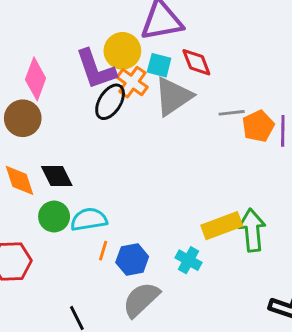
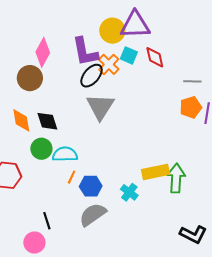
yellow circle: (122, 51) -> (112, 31), moved
gray triangle: (173, 96) -> (100, 107), moved, turned -32
gray line: (232, 113) -> (192, 81), moved

